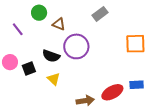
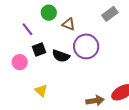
black square: (29, 68) -> (39, 49), moved
yellow triangle: (54, 79) -> (41, 91), moved

